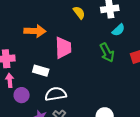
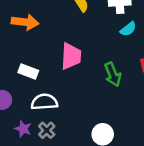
pink trapezoid: (63, 48) -> (71, 56), moved
green arrow: (107, 53) -> (113, 74), moved

